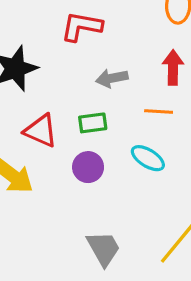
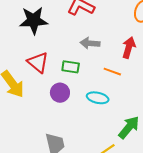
cyan ellipse: (148, 158) -> (98, 98), turned -35

